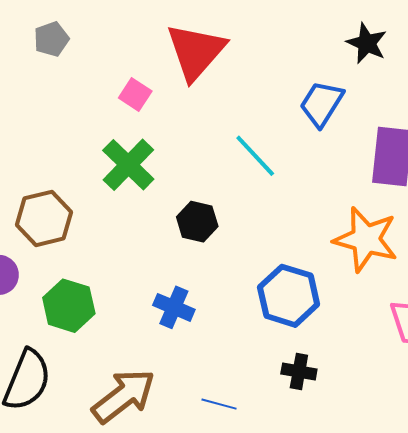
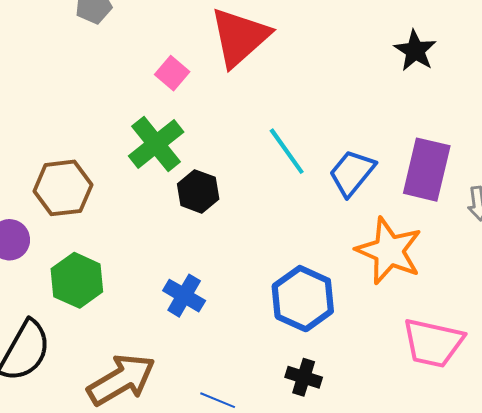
blue trapezoid: (322, 104) -> (352, 173), moved
black hexagon: (197, 222) -> (198, 191), moved

